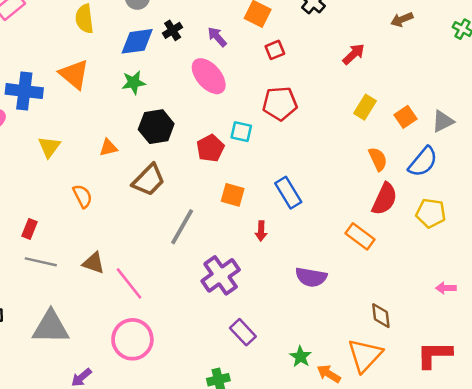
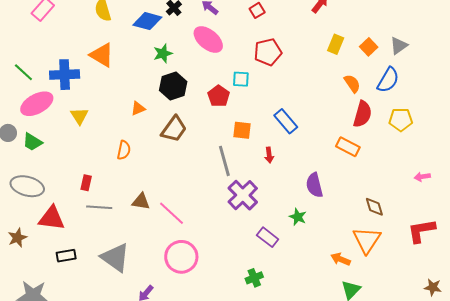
blue diamond: (137, 41) -> (147, 21), turned 32
green star: (134, 82) -> (163, 53), moved
yellow triangle: (49, 147) -> (79, 116), moved
orange semicircle: (82, 196) -> (124, 150), turned 48
gray line: (182, 227) -> (224, 161), moved, turned -36
purple semicircle: (311, 277) -> (314, 185), turned 75
gray triangle: (51, 327) -> (115, 258), turned 44
green star: (300, 357) -> (298, 217), moved

